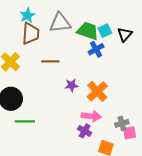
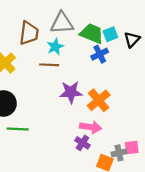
cyan star: (27, 15) -> (55, 47), moved
purple star: (71, 85) -> (71, 92), size x1.5
gray cross: (122, 123) -> (119, 153), moved

